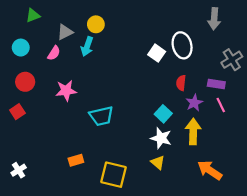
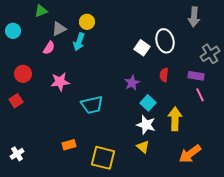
green triangle: (33, 15) -> (41, 11), moved
cyan circle: (21, 48) -> (13, 31), moved
purple star: (194, 103) -> (132, 83), moved
orange arrow: (210, 170) -> (190, 154), turned -70

